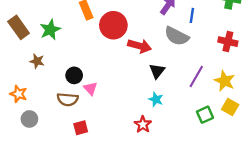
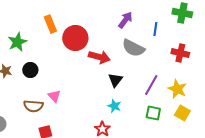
blue line: (192, 15) -> (155, 29), moved
black circle: (74, 75) -> (30, 70), moved
green square: (205, 115) -> (153, 113), moved, turned 35

